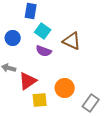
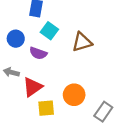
brown triangle: (72, 41) -> (82, 42), turned -42
purple semicircle: (44, 51) -> (38, 53), moved

